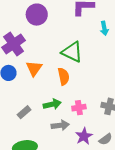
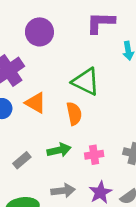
orange triangle: (34, 68) -> (36, 103), turned -36
gray arrow: (60, 125) -> (63, 191), moved

